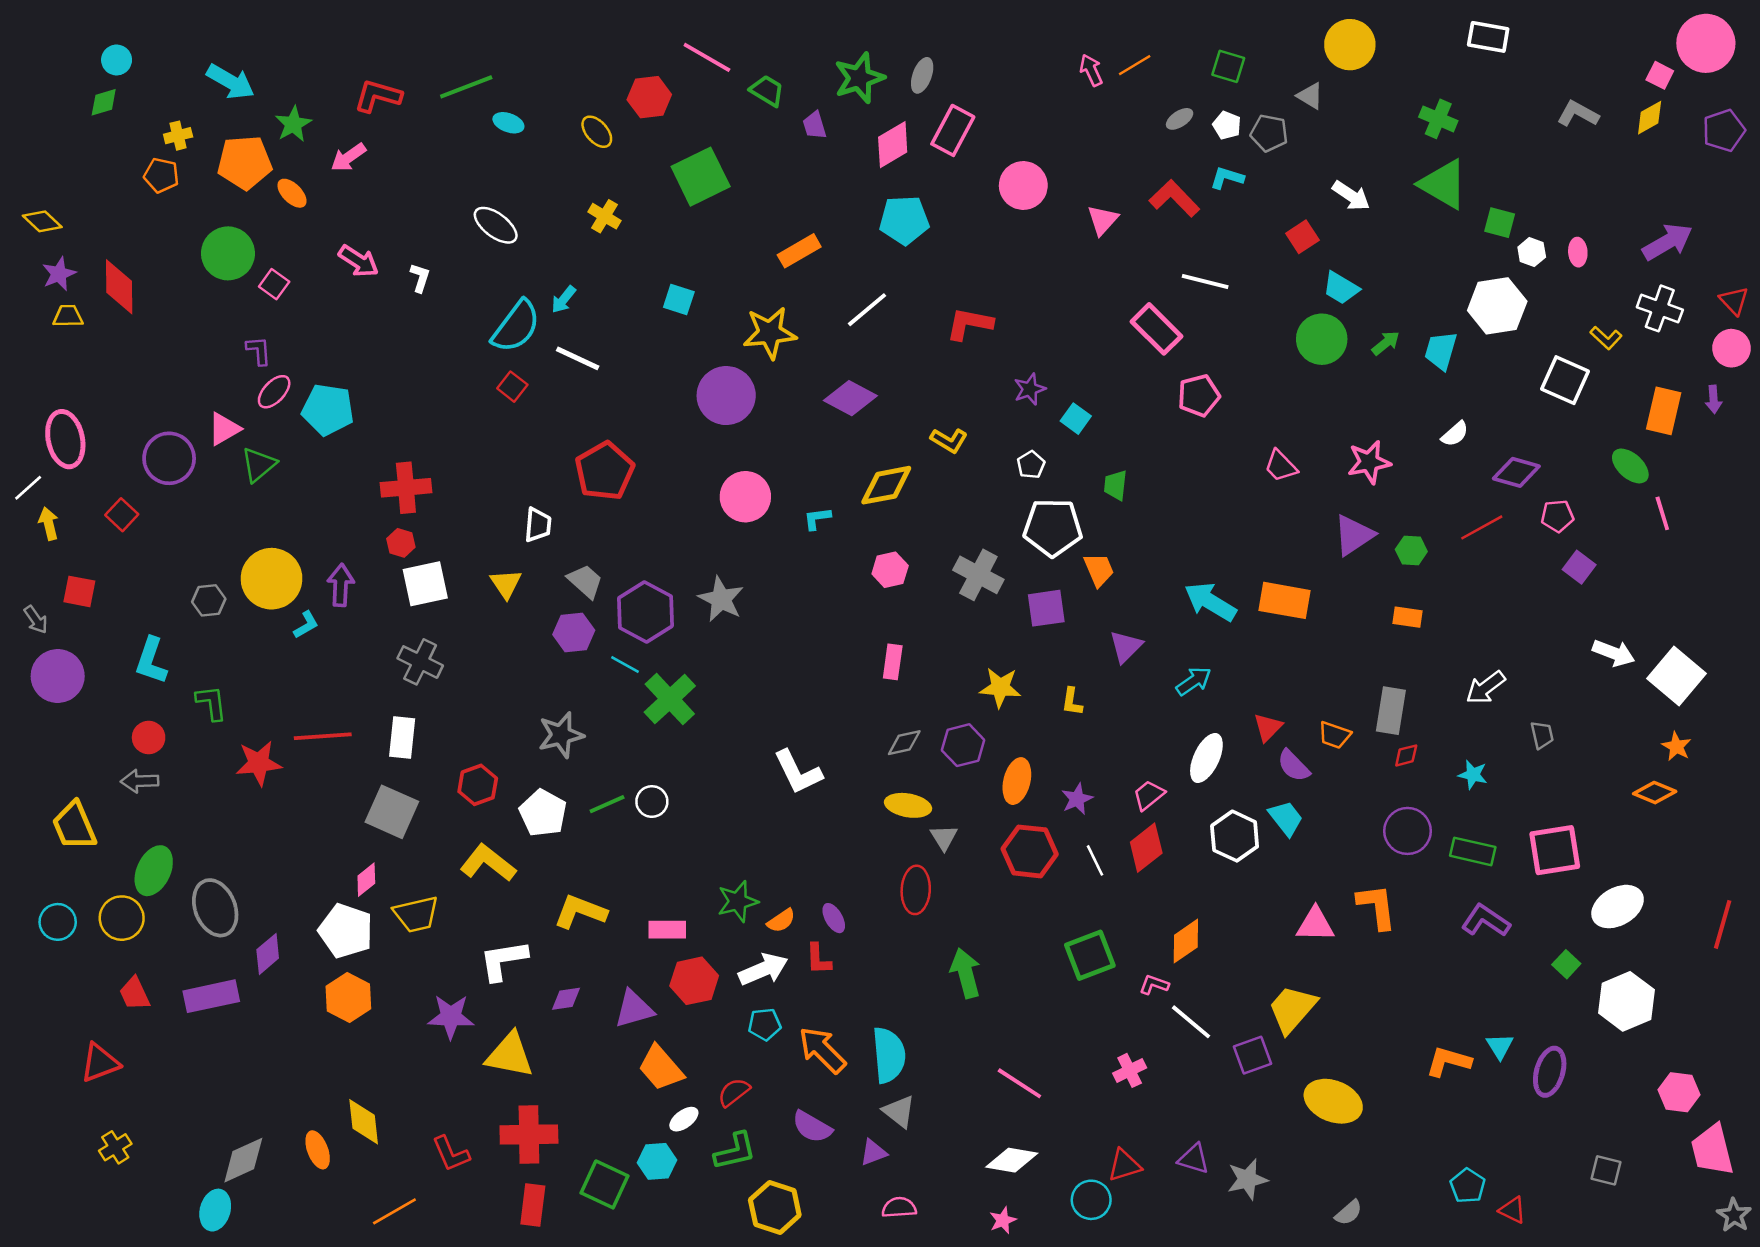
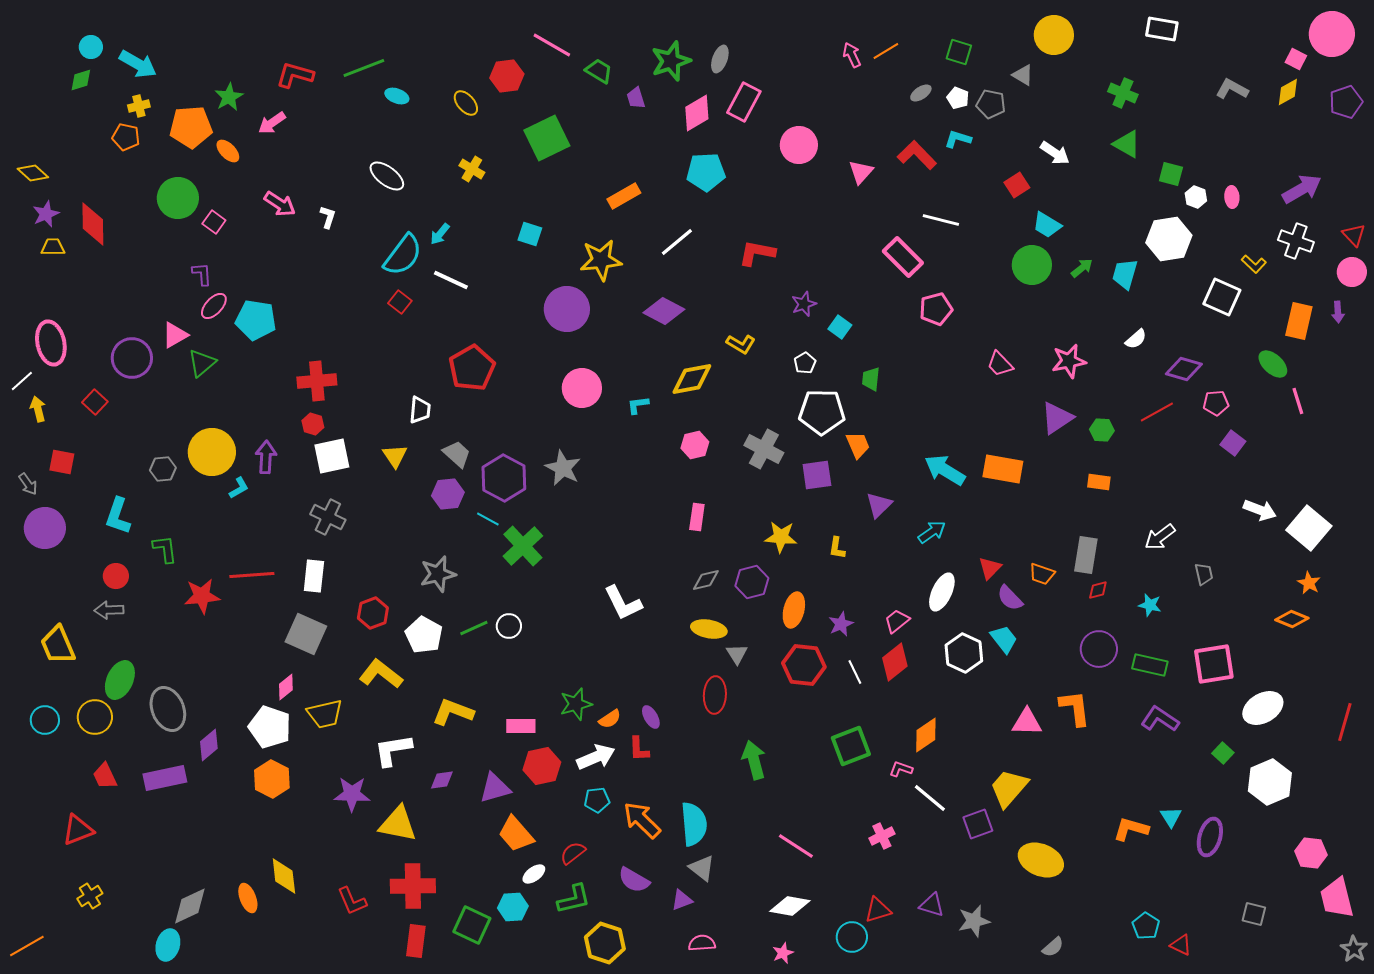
cyan arrow: (231, 82) -> (138, 64), moved
green triangle: (1443, 184) -> (1127, 144), size x0.7
orange line: (394, 1211) -> (27, 946), moved

